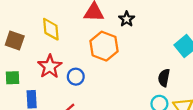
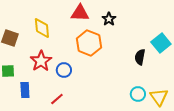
black semicircle: (164, 78) -> (140, 57), moved

